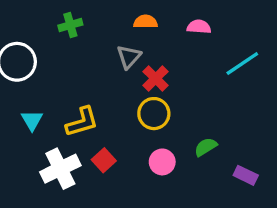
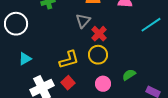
cyan triangle: (32, 120) -> (25, 59), turned 32
yellow L-shape: (82, 122) -> (69, 60), moved

